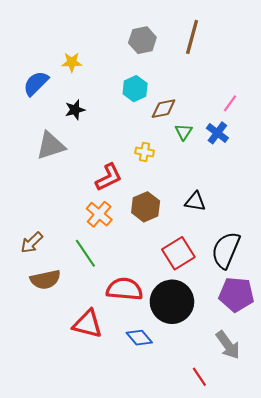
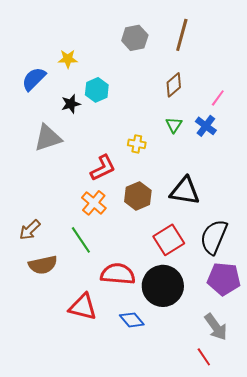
cyan hexagon: (135, 89) -> (97, 90), moved
brown diamond: (164, 109) -> (174, 85), moved, turned -30
black triangle: (195, 202) -> (185, 191), size x1.5
red line: (199, 377) -> (204, 357), moved

